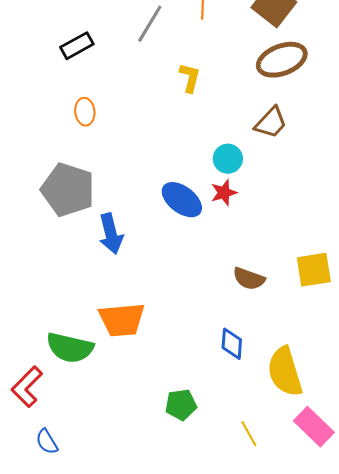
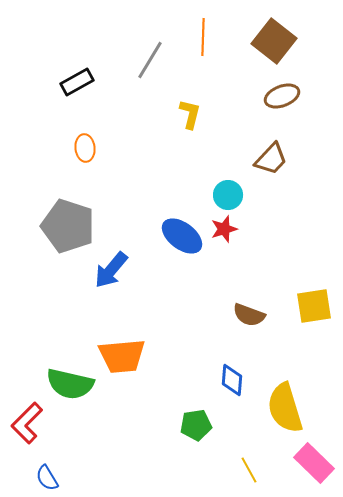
brown ellipse: (282, 60) -> (282, 96), size x0.7
blue arrow: (111, 234) -> (111, 270), turned 54
green pentagon: (181, 405) -> (196, 425), moved

